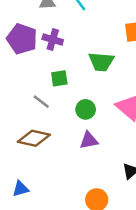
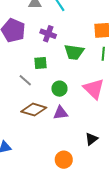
purple cross: (53, 39) -> (48, 34), moved
brown diamond: (34, 138) -> (34, 110), moved

